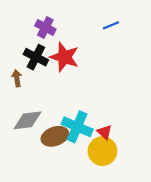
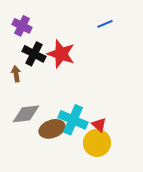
purple cross: (45, 27) -> (22, 26), moved

